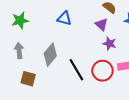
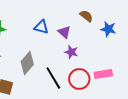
purple triangle: (101, 24) -> (64, 32), moved
purple star: (110, 44) -> (71, 52), moved

